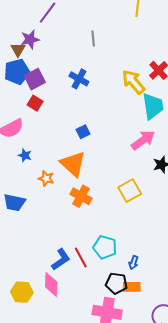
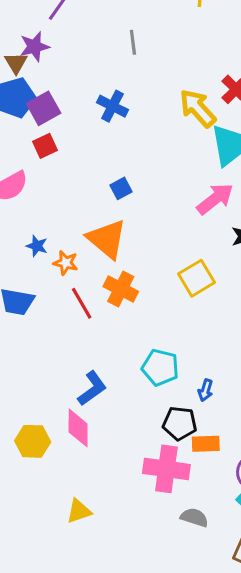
red square: (35, 103) -> (45, 146), turned 35
blue star: (25, 155) -> (37, 246), moved
red line: (81, 258) -> (82, 303), moved
orange rectangle: (132, 287) -> (206, 444), moved

